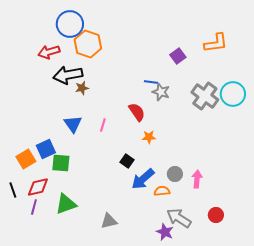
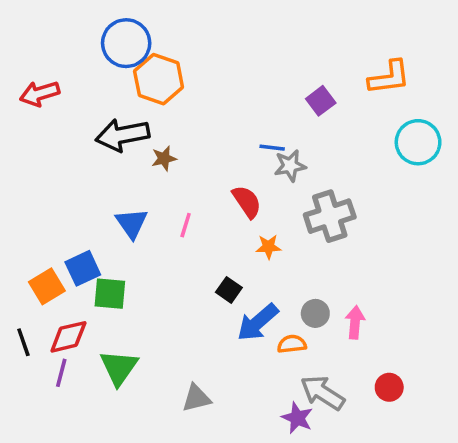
red arrow: (49, 52) -> (40, 94), moved
brown star: (82, 88) -> (164, 158), moved
gray star: (161, 92) -> (290, 166), turned -30
cyan circle: (233, 94) -> (418, 142), moved
gray cross: (205, 96) -> (330, 216), moved, turned 36
green triangle: (66, 204) -> (119, 367), turned -35

